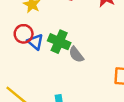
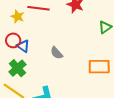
green cross: (59, 42) -> (17, 68), moved, turned 30

